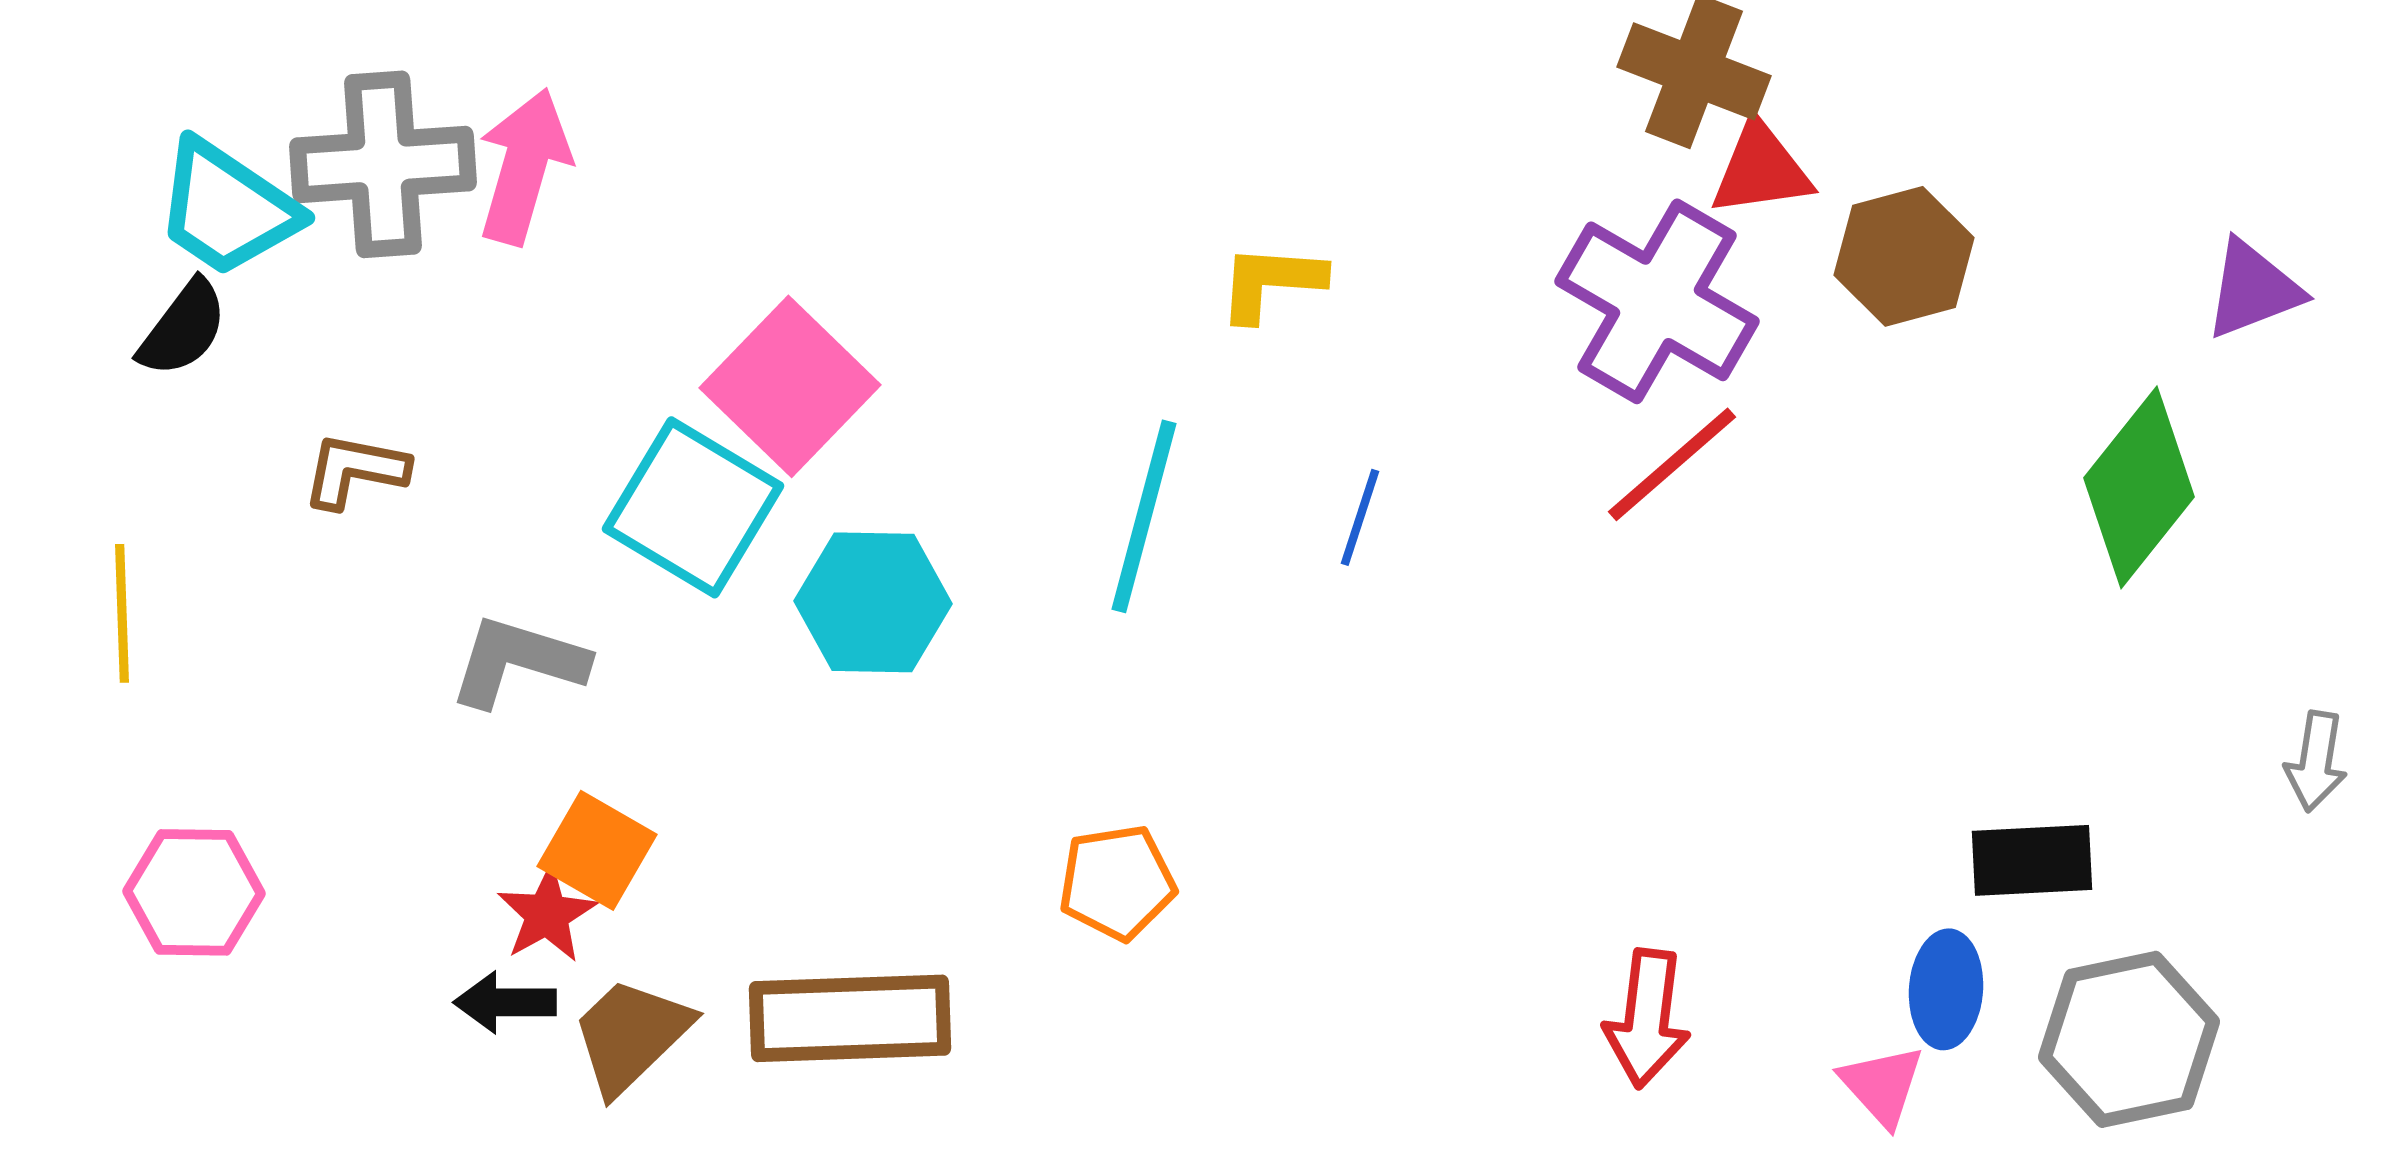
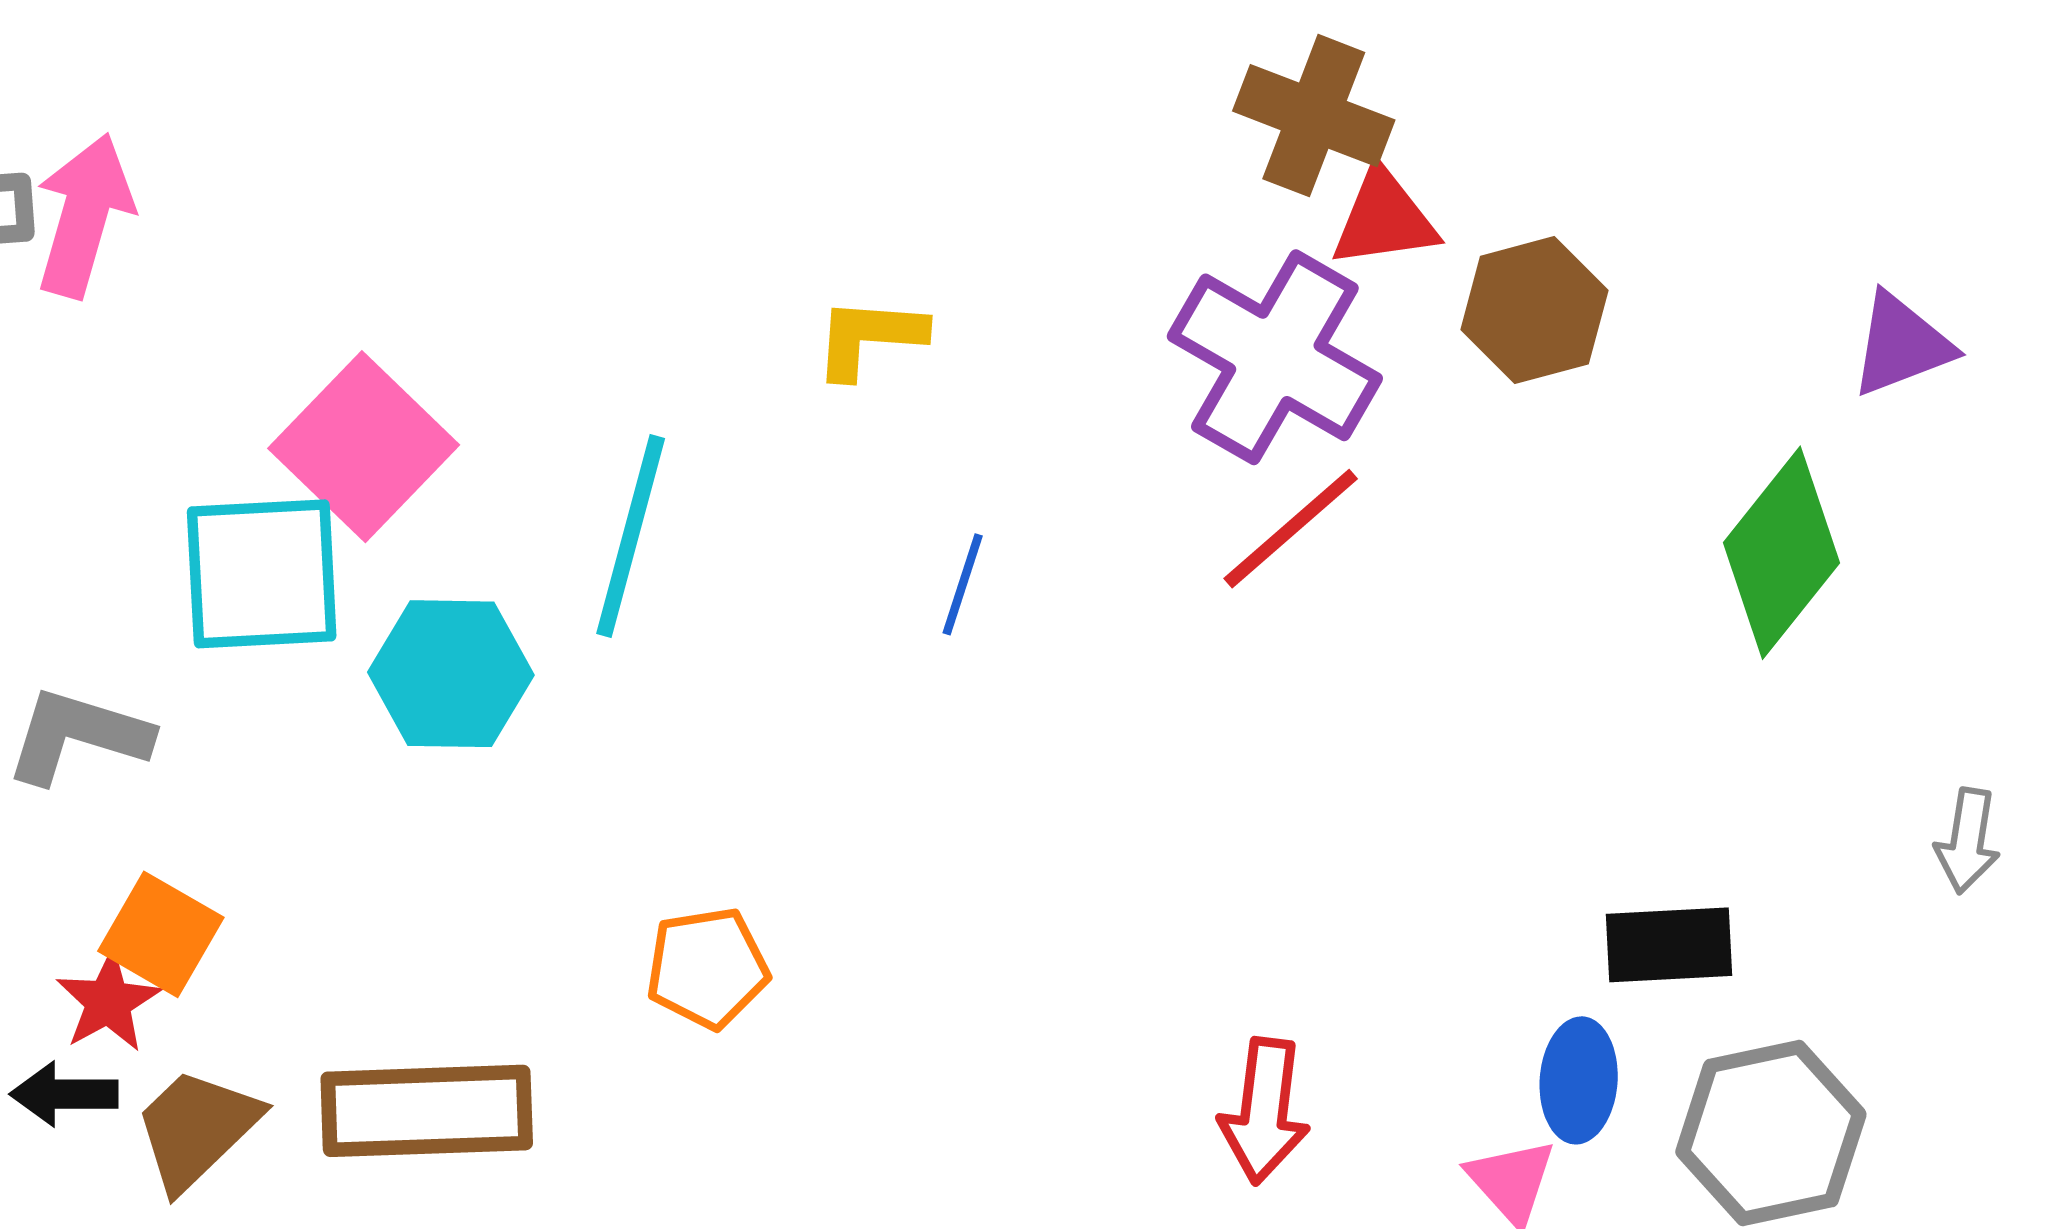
cyan square: (693, 507) -> (262, 574), turned -34
cyan line: (1144, 516) -> (631, 536), moved

